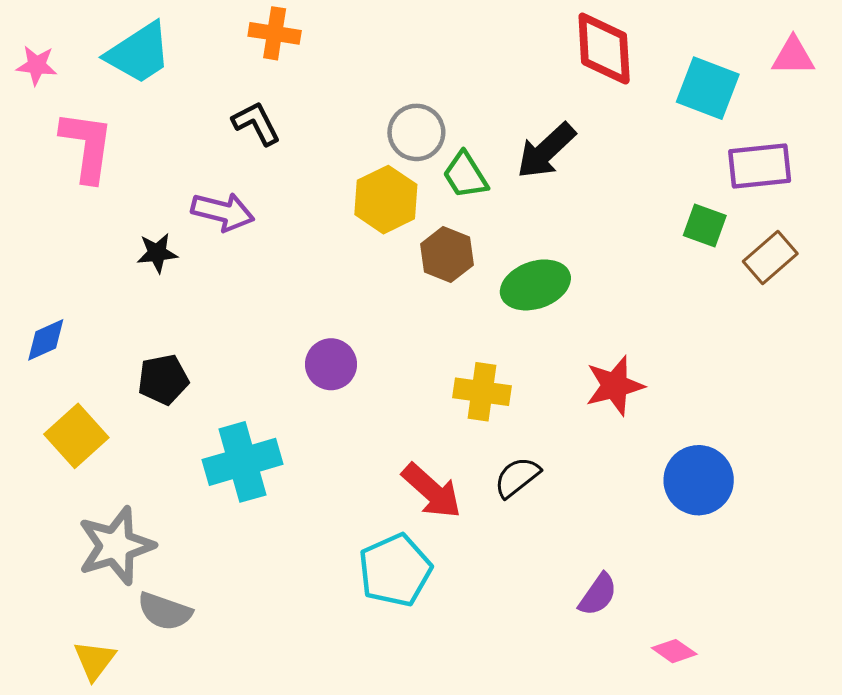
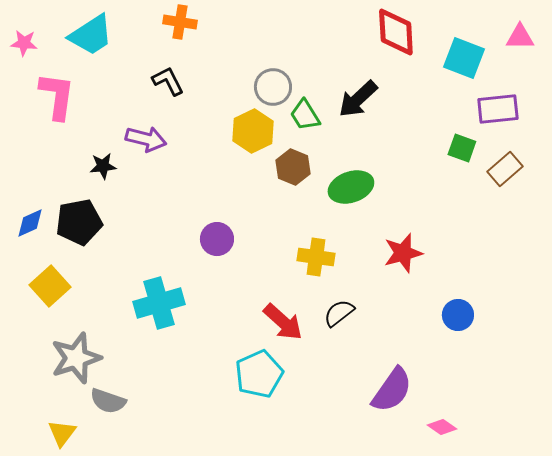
black pentagon: (163, 380) -> (79, 222), moved, size x1.4
blue circle: (699, 480) -> (458, 315), size x0.7
purple semicircle: (598, 595) -> (392, 390), size x1.6

